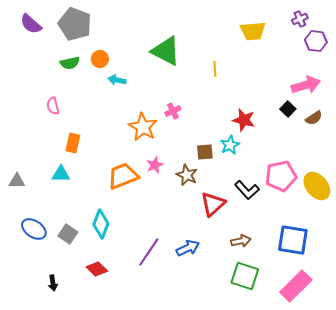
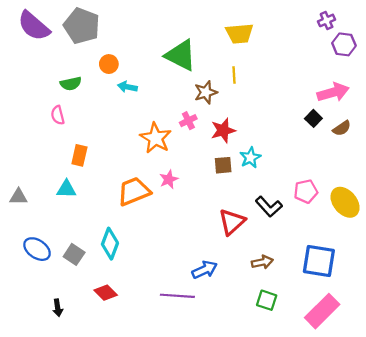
purple semicircle: (31, 24) -> (34, 26), size x1.4
yellow trapezoid: (253, 31) -> (239, 34), moved
green semicircle: (70, 63) -> (71, 84), moved
red star: (244, 120) -> (223, 130), moved, turned -30
brown star: (187, 175) -> (206, 92), moved, turned 30
pink pentagon: (281, 176) -> (306, 191), size x0.7
purple line: (149, 252) -> (177, 296), moved, turned 60
green square: (245, 276) -> (267, 300), size x0.7

